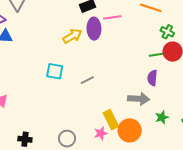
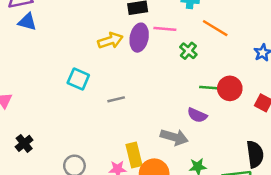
green cross: (167, 32) -> (188, 51), moved
purple semicircle: (152, 78) -> (197, 115), turned -84
black cross: (25, 139) -> (24, 143), moved, turned 32

